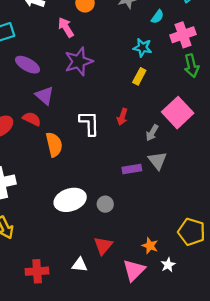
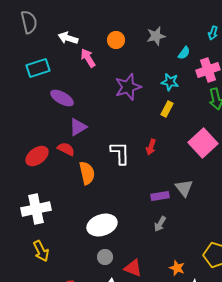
pink arrow: (66, 27) -> (88, 58), moved
purple star: (79, 61) -> (128, 87), moved
purple triangle: (45, 96) -> (78, 127), turned 48
gray arrow: (152, 133) -> (160, 224), moved
gray circle: (105, 204) -> (105, 257), moved
red triangle: (103, 246) -> (133, 268), turned -48

